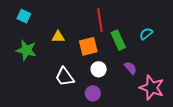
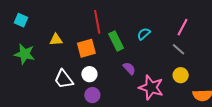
white circle: (99, 69) -> (89, 74), moved

